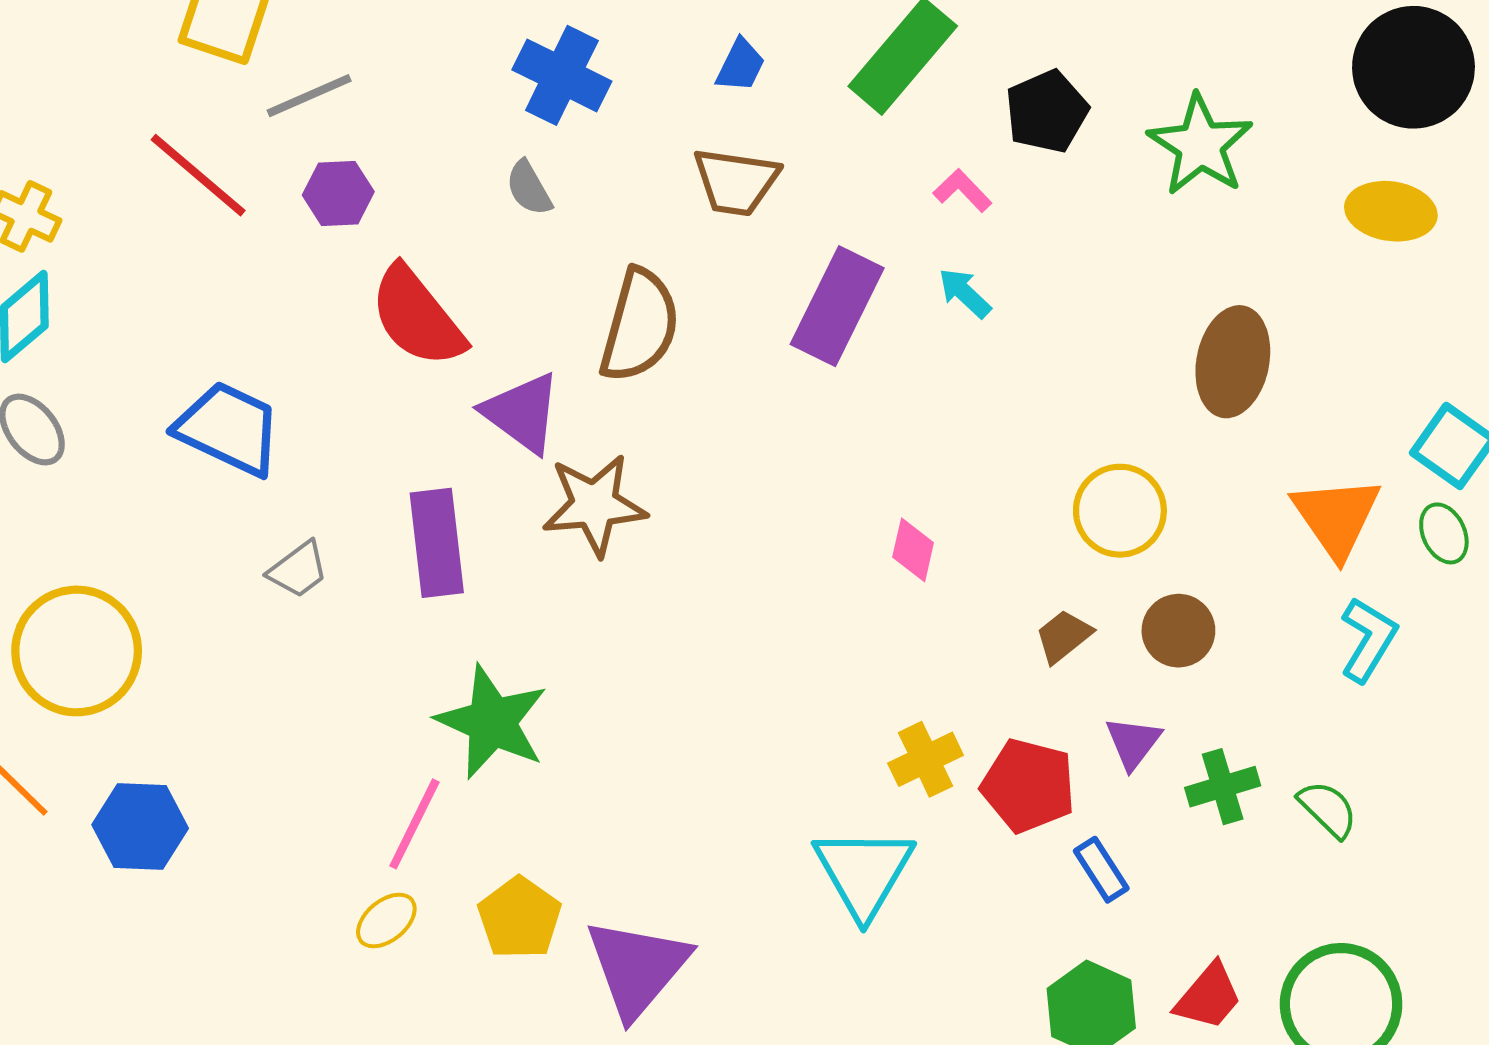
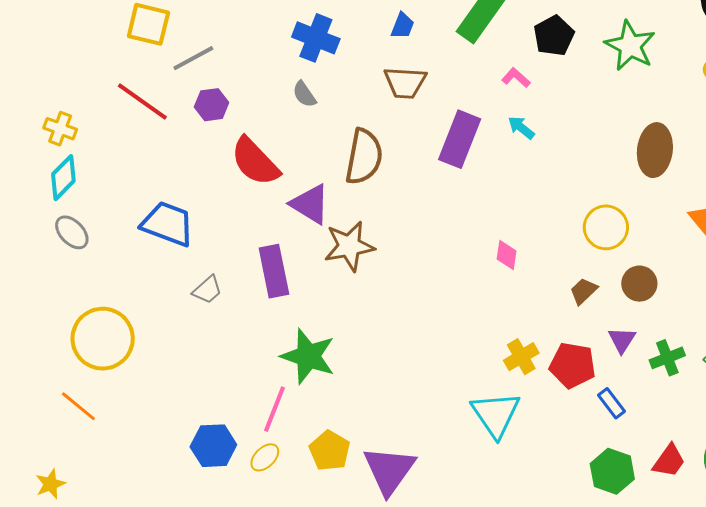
blue hexagon: (140, 827) -> (213, 446), moved

